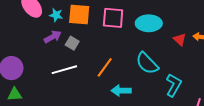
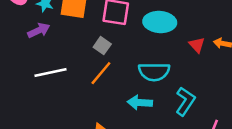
gray square: (72, 43) -> (102, 46), moved
cyan semicircle: (147, 63) -> (154, 72), turned -50
cyan arrow: (121, 91) -> (140, 103), moved

